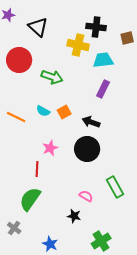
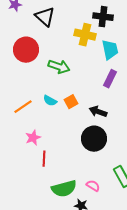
cyan trapezoid: (103, 60) -> (110, 50), turned 85
orange line: (16, 117) -> (23, 107), turned -60
pink star: (50, 148) -> (33, 138), moved
green semicircle: (30, 199) -> (64, 189), moved, turned -140

